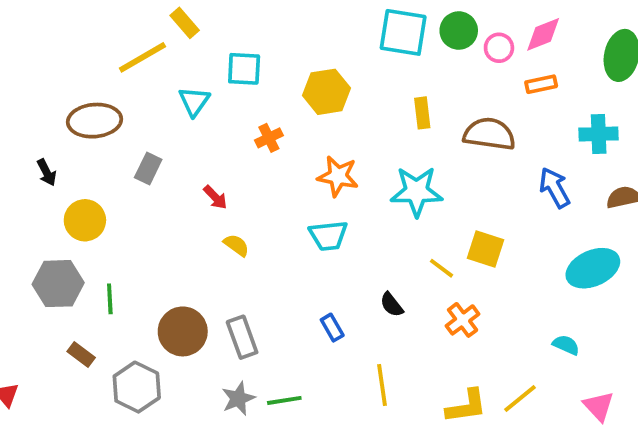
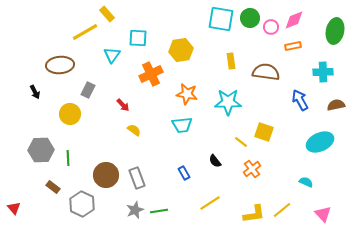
orange cross: (269, 138) -> (151, 74), size x1.6
yellow circle: (85, 220) -> (70, 114), moved
yellow line: (382, 385) -> (210, 203), turned 65

